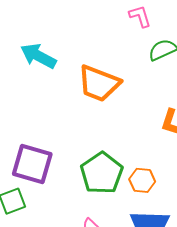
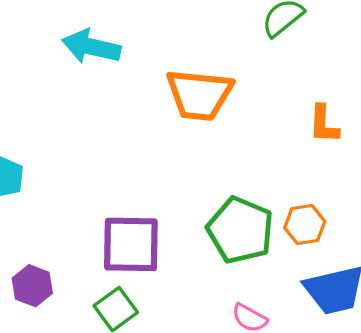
cyan arrow: (38, 56) -> (91, 47), moved

